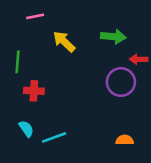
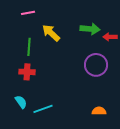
red arrow: (139, 59) -> (110, 37), moved
green line: (17, 62) -> (29, 47), moved

